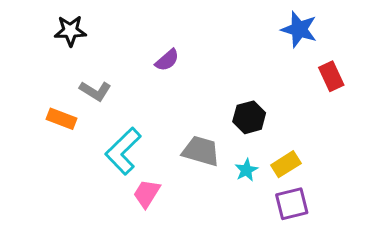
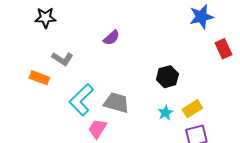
blue star: (299, 29) -> (201, 17), turned -30
gray trapezoid: (201, 151) -> (116, 103), moved

